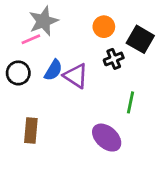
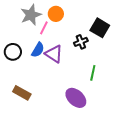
orange circle: (104, 27) -> (56, 14), moved
pink line: (31, 39) -> (44, 28), moved, turned -40
brown rectangle: (31, 131) -> (22, 93), turned -66

